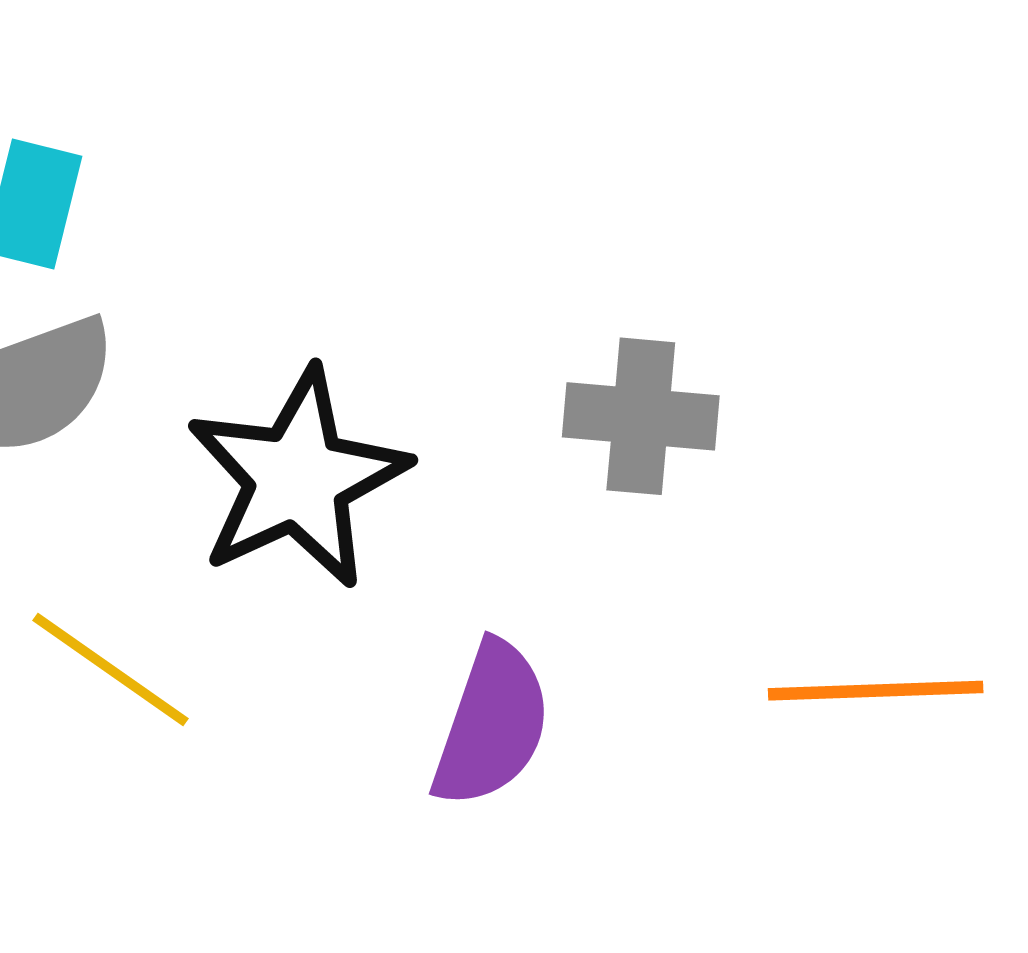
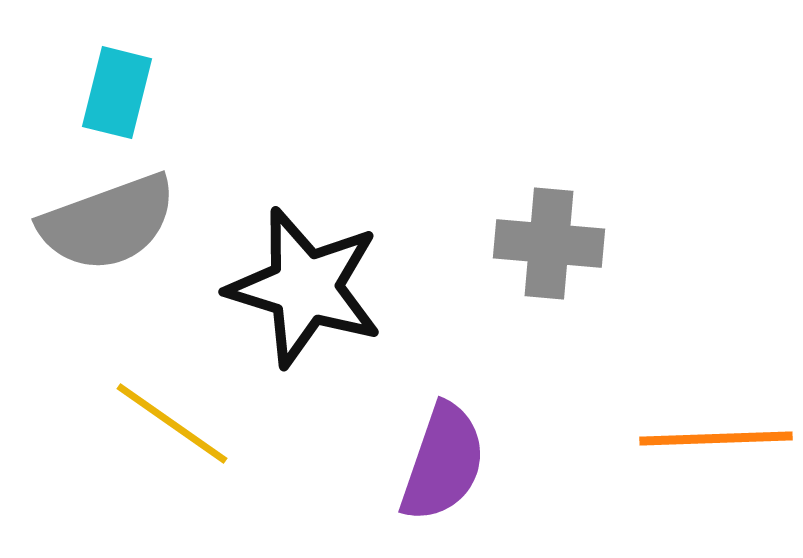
black star: (298, 478) -> (305, 288), turned -30

